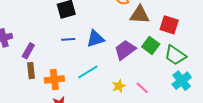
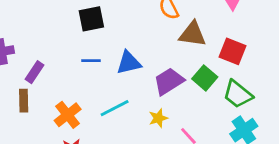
brown rectangle: (31, 71) -> (24, 101), moved
orange cross: (54, 80) -> (68, 115), turned -36
yellow star: (119, 86) -> (158, 118), moved

